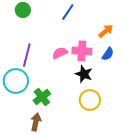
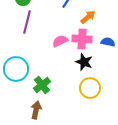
orange arrow: (106, 31) -> (88, 17), moved
blue semicircle: (108, 54) -> (108, 42), turned -112
purple line: (27, 55) -> (27, 22), moved

